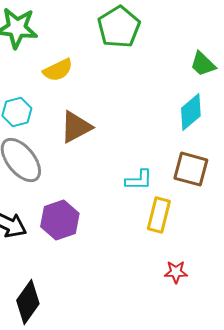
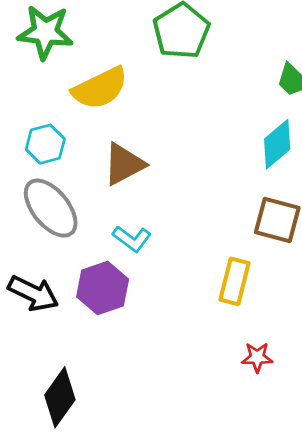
yellow semicircle: (58, 70) -> (100, 88), size x1.4
cyan L-shape: (139, 180) -> (132, 239), moved, turned 36

